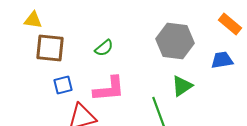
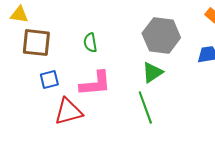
green semicircle: (104, 48) -> (90, 43), turned 120
green triangle: (182, 86) -> (152, 73), moved

